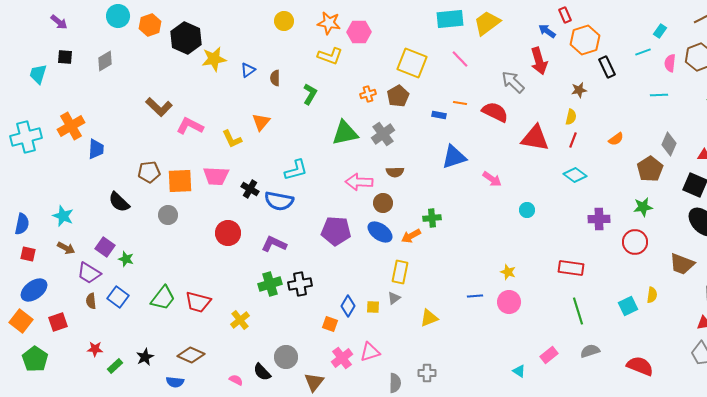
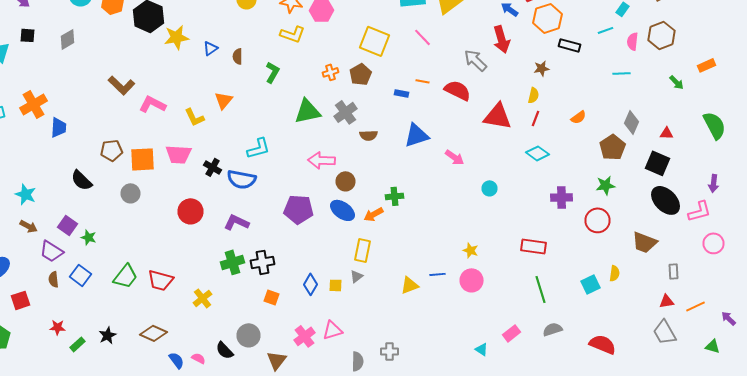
black rectangle: (607, 67) -> (570, 45), turned -50
brown semicircle: (395, 172) -> (368, 135), moved
yellow triangle: (429, 318) -> (410, 285), moved
orange square: (330, 324) -> (272, 297), moved
blue semicircle: (175, 382) -> (176, 360), moved, turned -132

